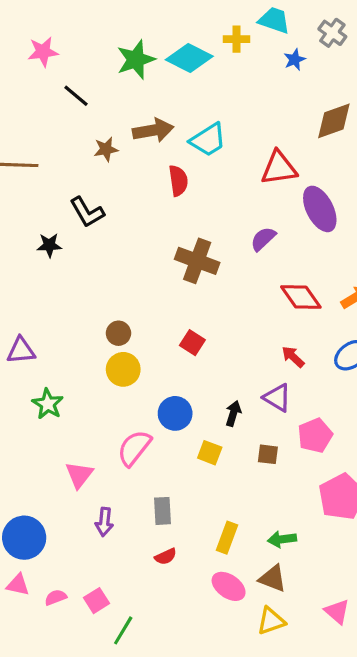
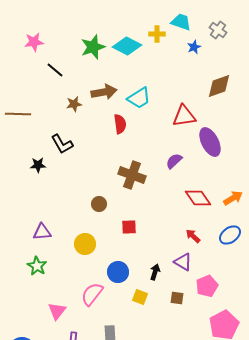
brown circle: (118, 333) -> (99, 204), moved
red square: (192, 343) -> (129, 227), turned -35
purple triangle: (21, 351) -> (42, 232), moved

